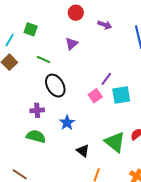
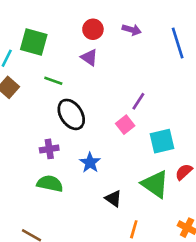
red circle: (76, 13) -> (93, 29), moved
green square: (31, 29) -> (34, 42), size x1.5
purple triangle: (72, 44) -> (89, 57), turned -40
cyan square: (121, 95) -> (162, 141), moved

